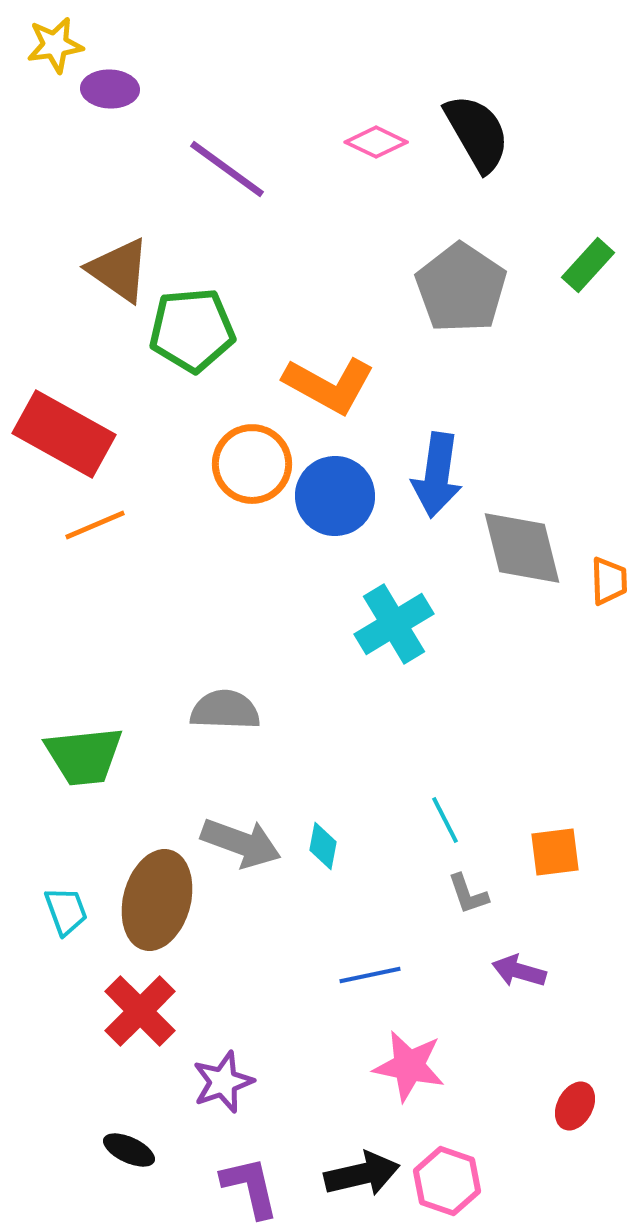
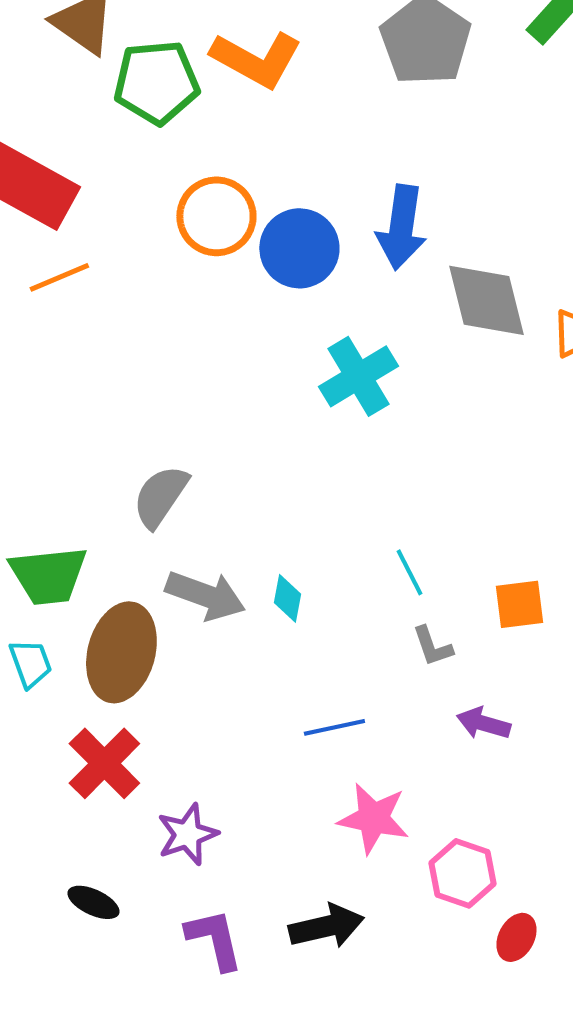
orange L-shape: (329, 385) -> (256, 59), moved
gray semicircle: (225, 710) -> (160, 496), moved, turned -58
green trapezoid: (84, 756) -> (48, 575), moved
red ellipse: (575, 1106) -> (516, 937), moved
pink hexagon: (447, 1181) -> (462, 873), moved

